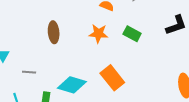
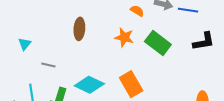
green rectangle: (132, 34) -> (158, 43), size x1.4

